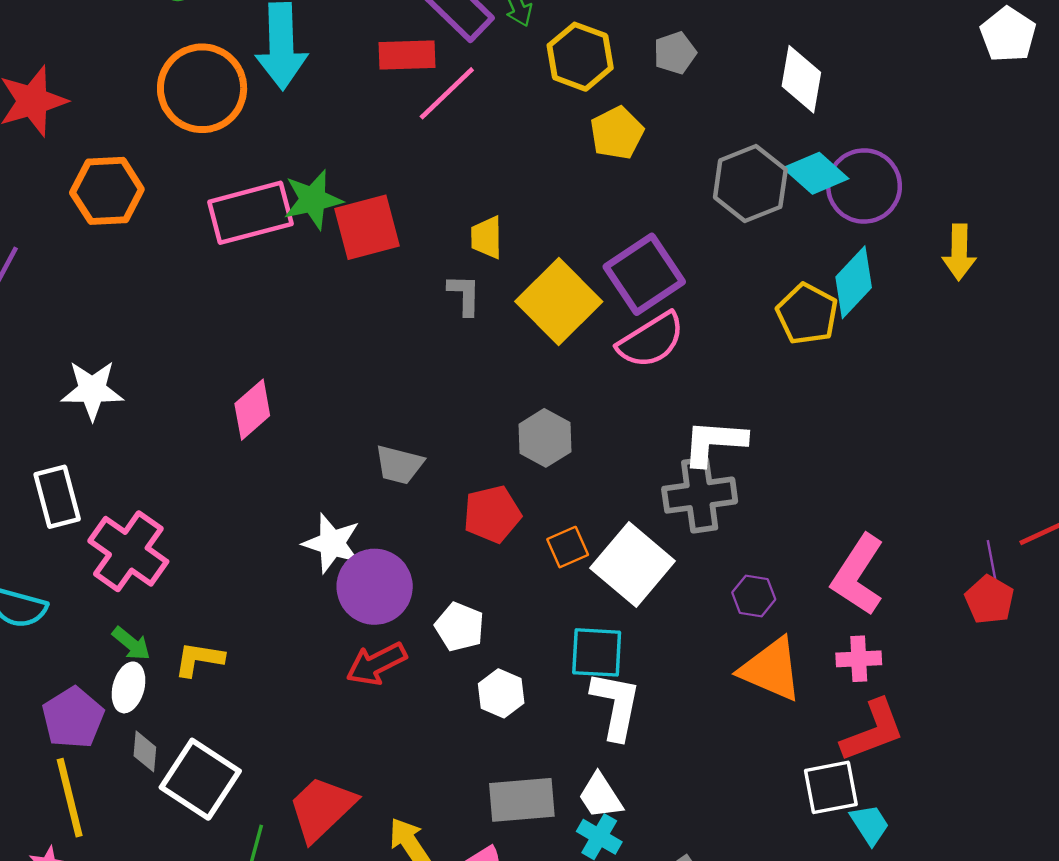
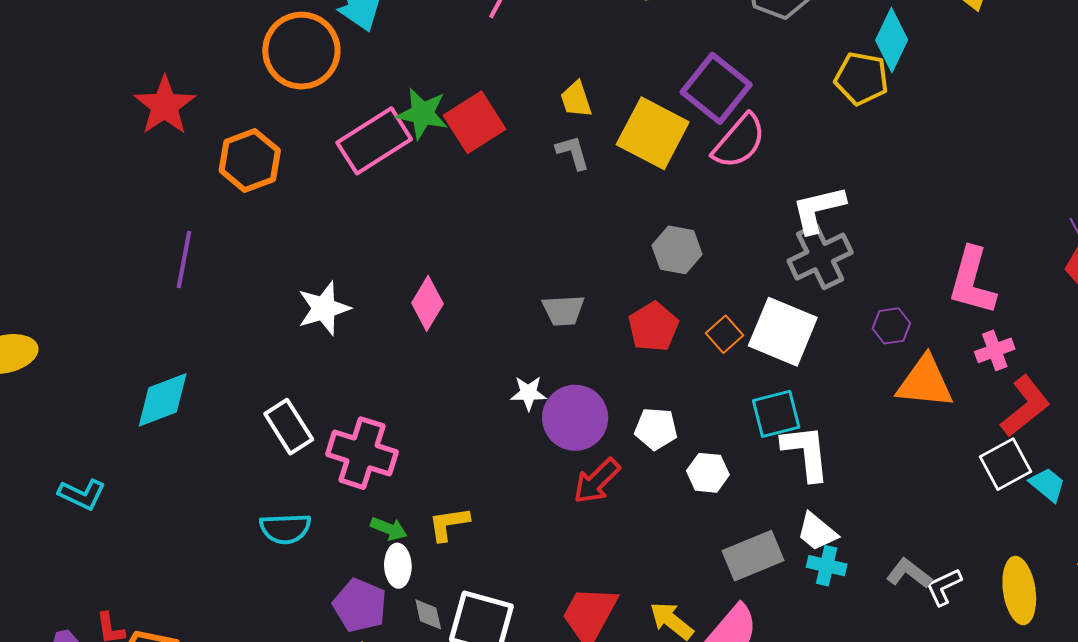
green star: (313, 200) -> (422, 114), turned -30
white star: (92, 390) -> (324, 308), moved
white star: (332, 543) -> (528, 393), size x0.7

